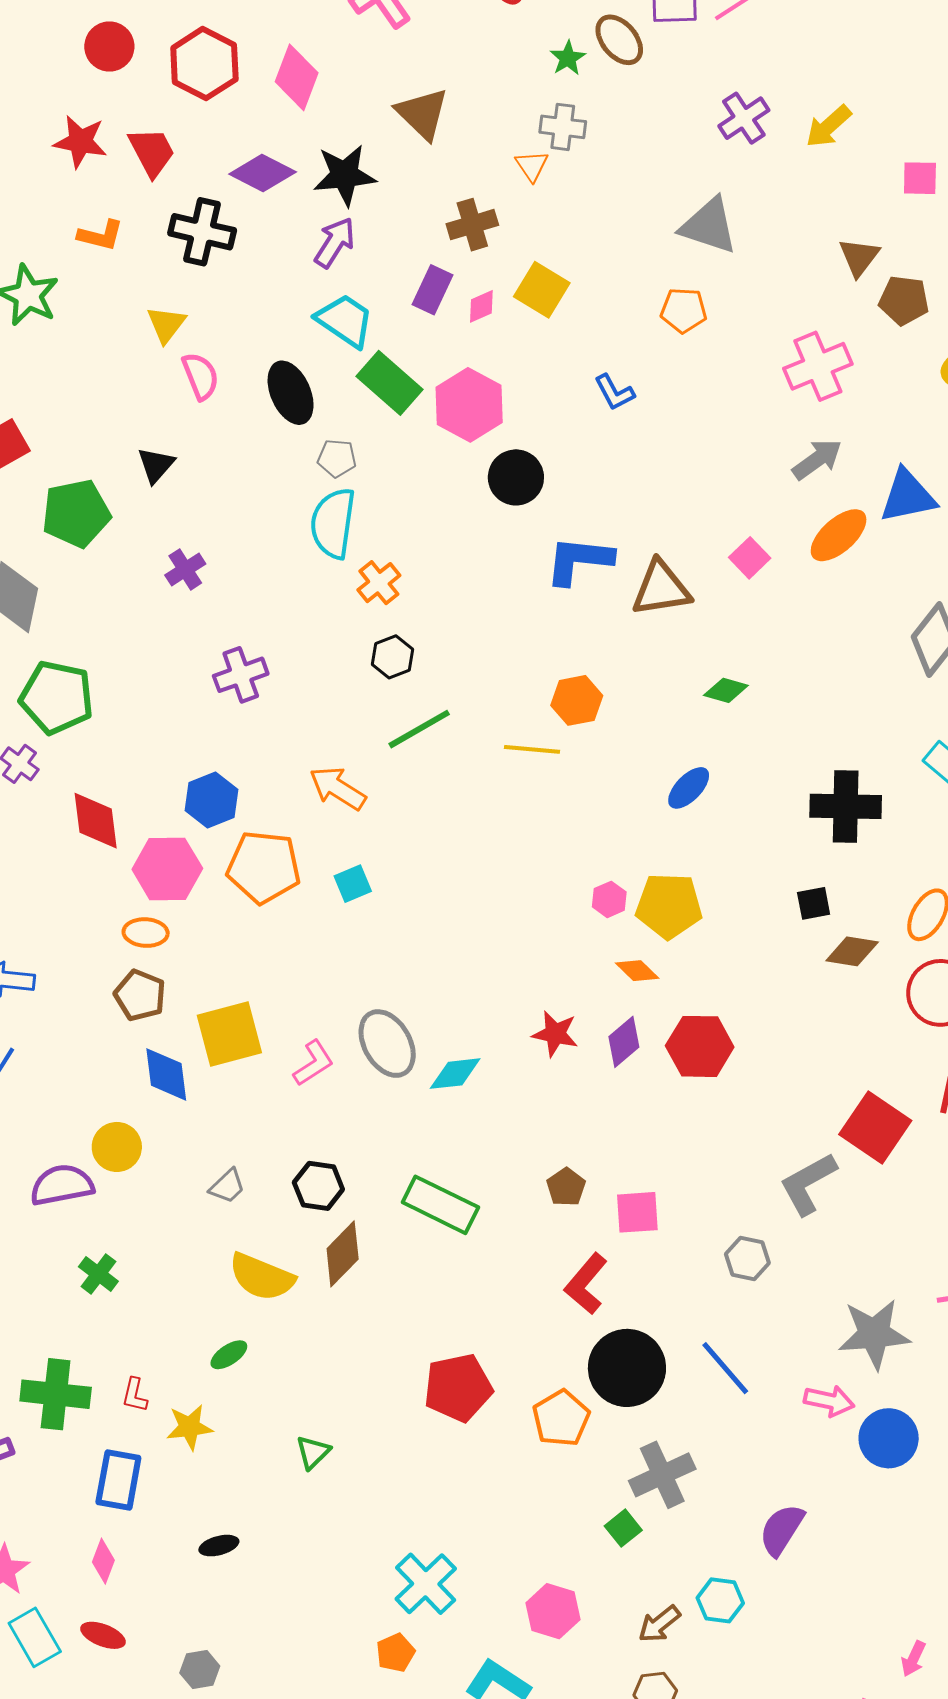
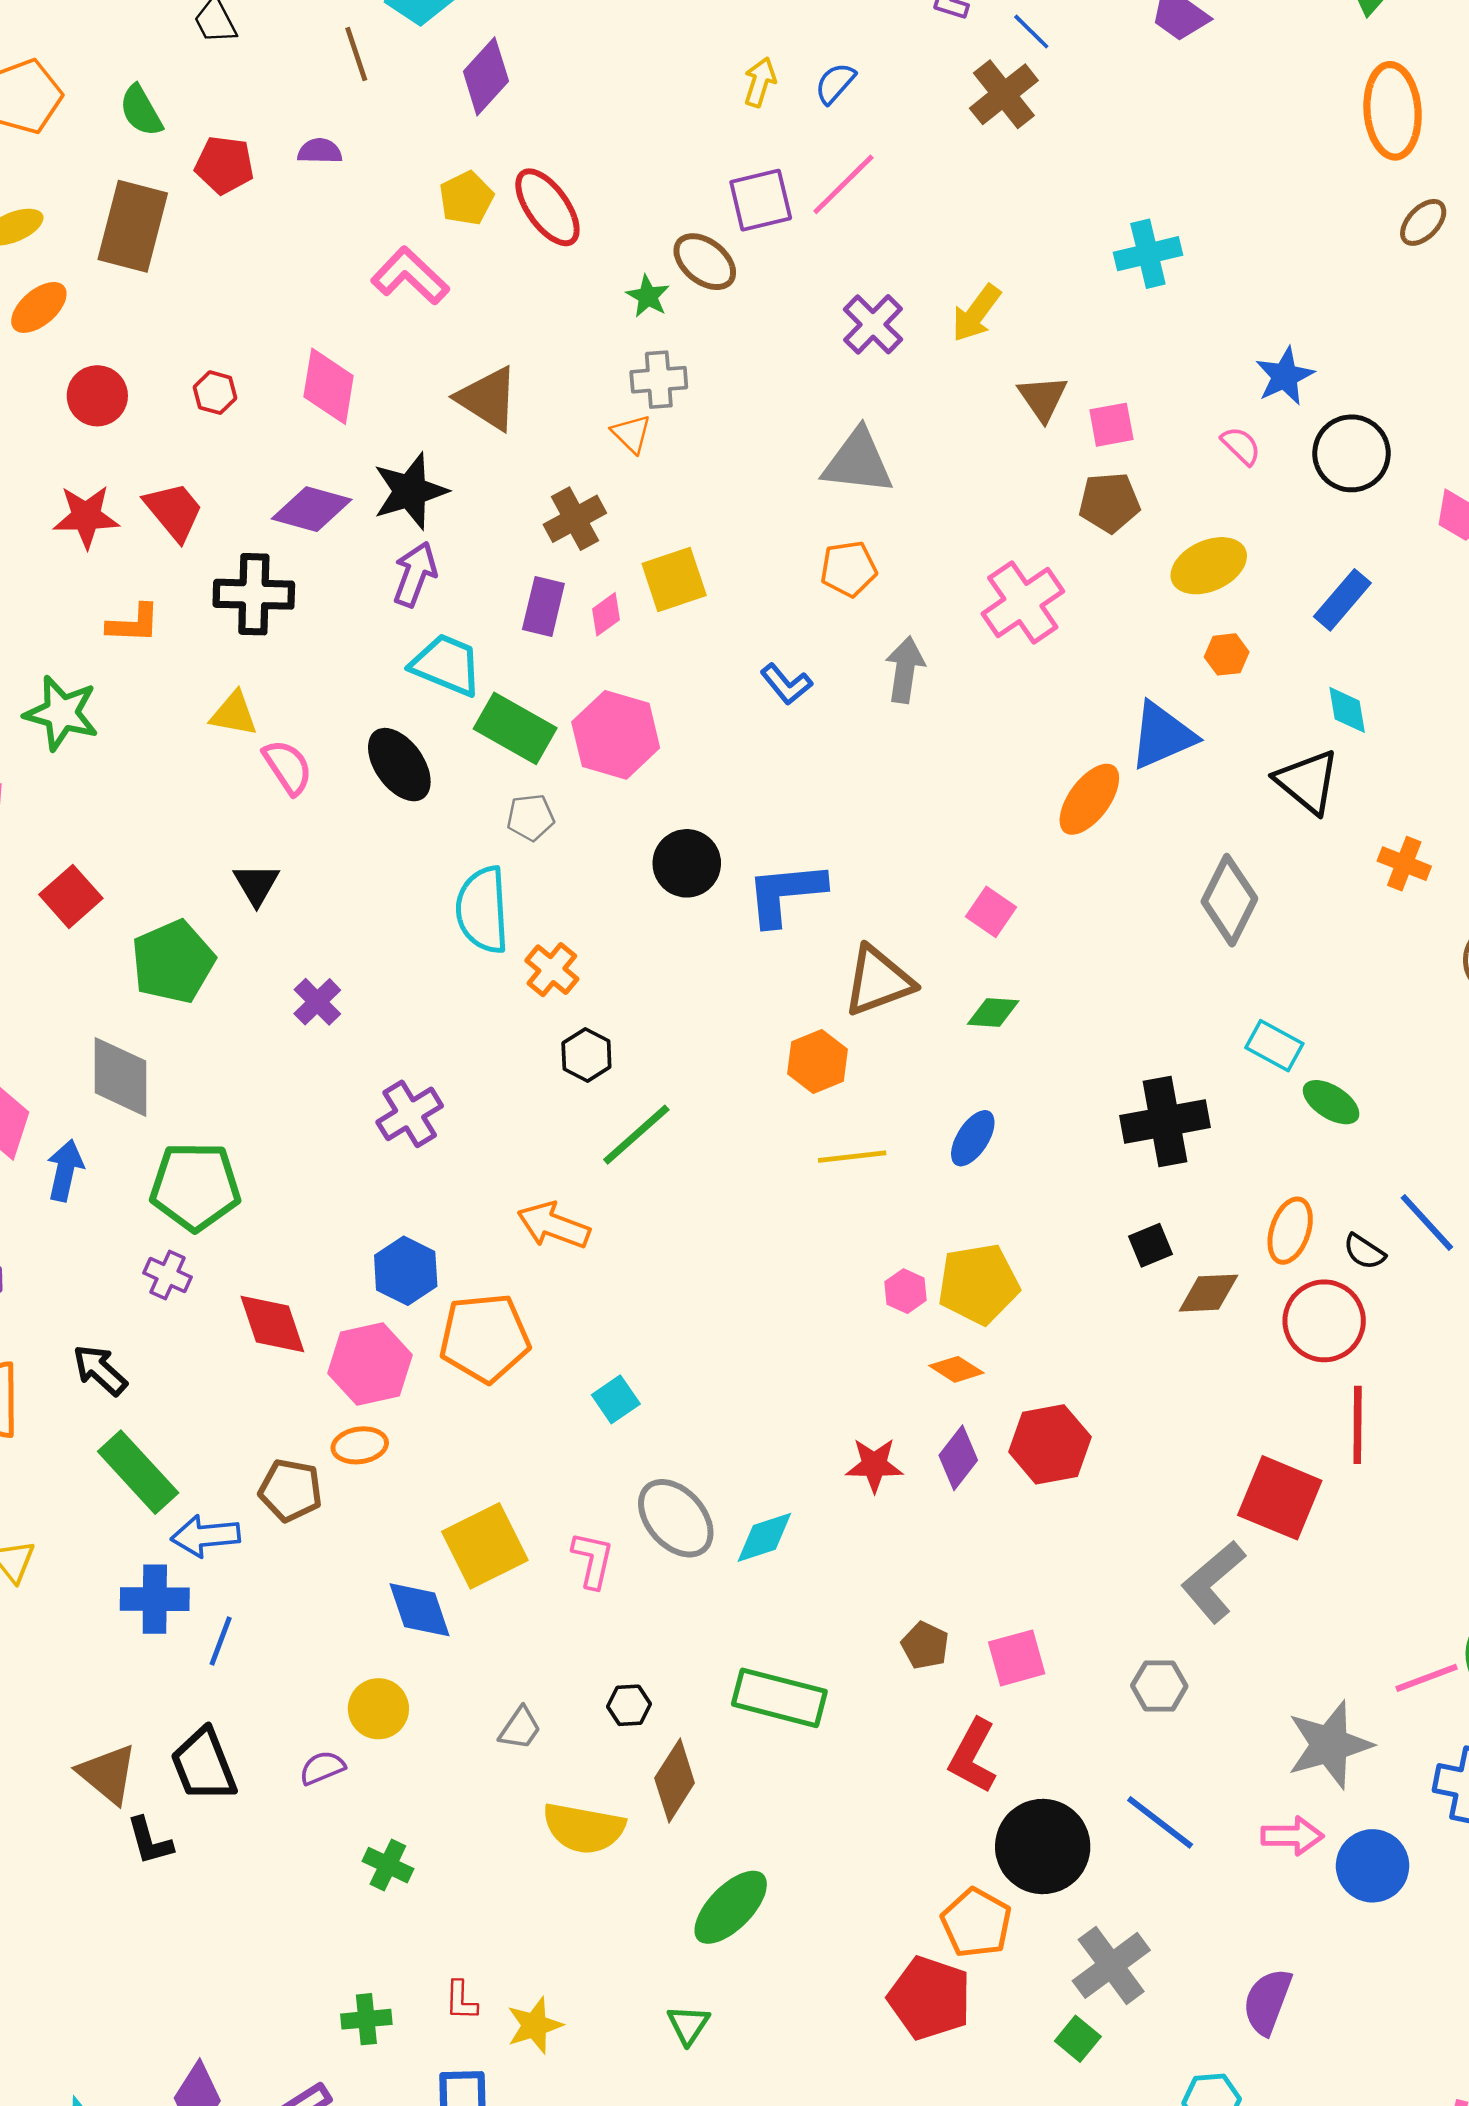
red hexagon: (204, 64) -> (215, 393), size x0.5
pink square: (920, 178) -> (1111, 425), moved
brown triangle: (859, 257) -> (1043, 398), moved
yellow square: (542, 290) -> (674, 579), turned -38
yellow triangle: (166, 324) -> (234, 714), turned -45
gray pentagon: (337, 458) -> (531, 817), moved
gray arrow: (817, 459) -> (905, 670), moved, turned -34
black circle: (516, 477) -> (687, 863), moved
pink square: (750, 558) -> (991, 912), moved
brown triangle: (661, 588) -> (878, 981), moved
yellow line: (532, 749) -> (852, 1157), moved
cyan square: (353, 884) -> (616, 1399), moved
brown pentagon: (140, 995) -> (291, 1490), moved
pink L-shape: (313, 1063) -> (593, 1560), turned -33
purple semicircle: (62, 1185) -> (322, 1768), size x0.6
black hexagon: (318, 1186) -> (629, 1705), size x0.7
green ellipse: (229, 1355) -> (731, 1907), moved, size x1.8
red pentagon: (458, 1388) -> (930, 1998), moved, turned -30
green cross: (56, 1394) -> (366, 2019), size x0.6

